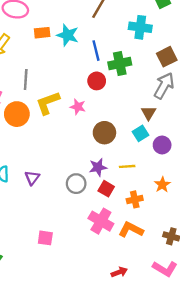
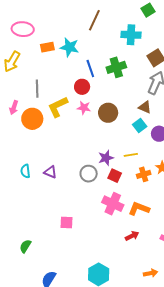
blue line: (96, 51) -> (90, 68), moved
red circle: (97, 81) -> (82, 87), moved
brown triangle: (149, 113) -> (145, 107), turned -32
brown circle: (104, 133) -> (108, 113), moved
purple triangle: (32, 178) -> (50, 172), turned -40
orange cross: (135, 199) -> (144, 174), moved
red arrow: (119, 272) -> (132, 236), moved

